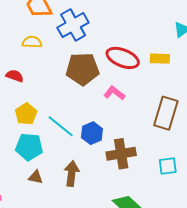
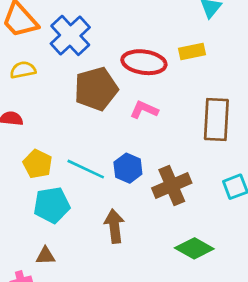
brown triangle: (36, 177) -> (45, 256), moved

